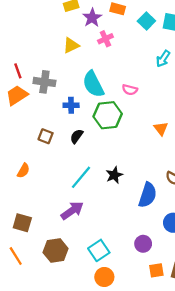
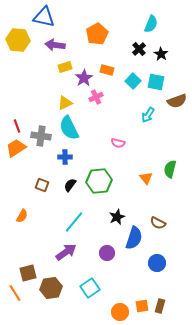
cyan semicircle: (93, 84) -> (69, 128), moved
green hexagon: (108, 115) -> (99, 181), moved
black star: (114, 175) -> (117, 217), moved
brown square: (22, 223) -> (28, 273), moved, turned -30
purple circle: (143, 244) -> (107, 253), moved
orange circle: (104, 277) -> (120, 312), moved

